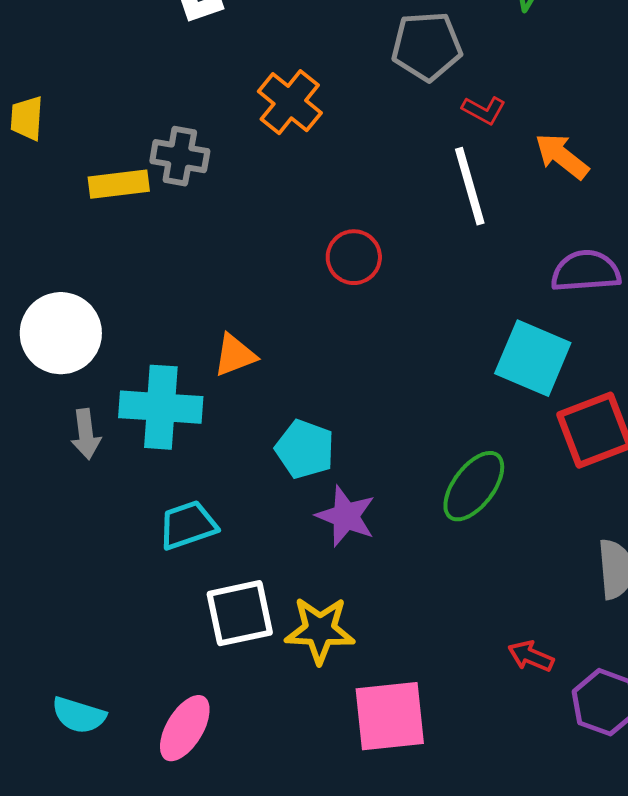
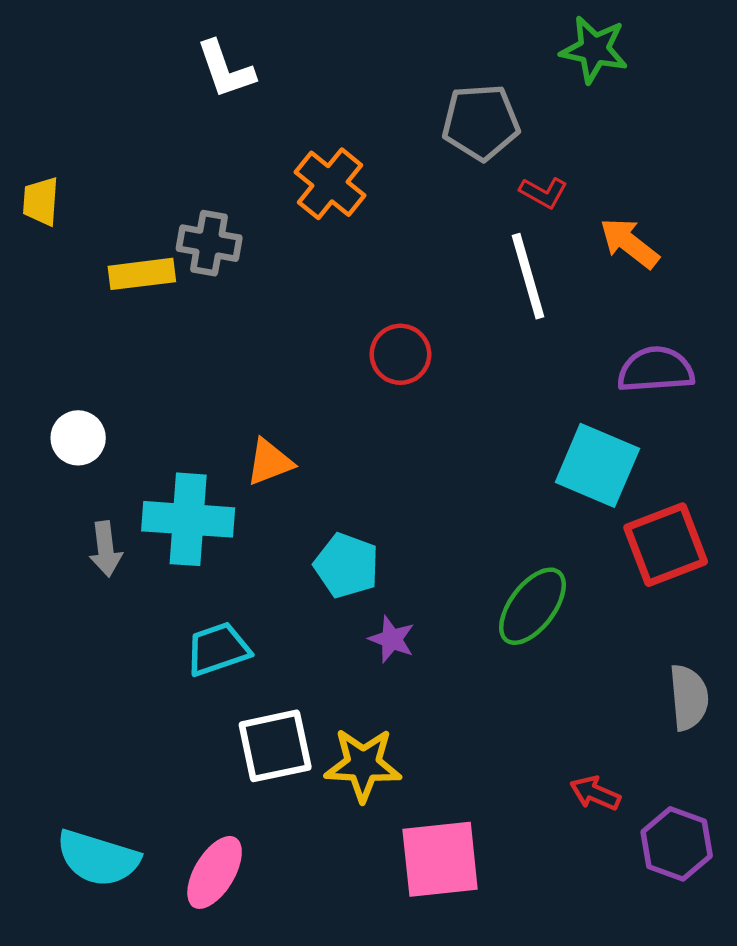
white circle: (61, 333) -> (78, 438), size x0.6
purple star: (346, 516) -> (392, 639), size x0.7
cyan semicircle: (79, 715) -> (98, 858), size x1.4

